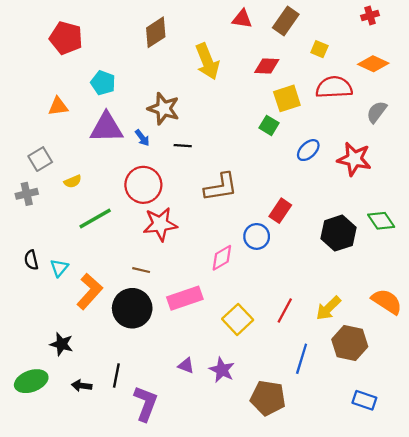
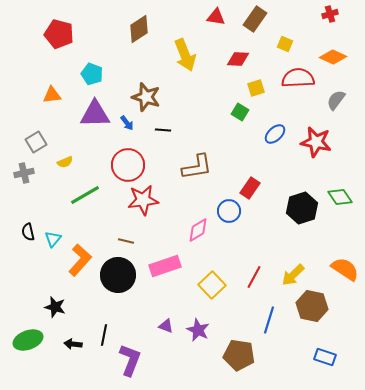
yellow square: (287, 98) -> (256, 88), size x0.7

